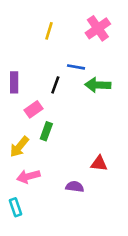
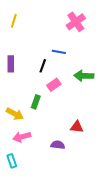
yellow line: (49, 31) -> (14, 21), moved
green arrow: (98, 85) -> (84, 76), moved
pink rectangle: (33, 109) -> (54, 85), moved
yellow arrow: (19, 147) -> (15, 114), turned -102

